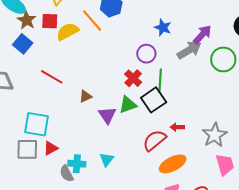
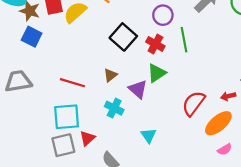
red line: (52, 77) -> (72, 83), moved
black square: (154, 100) -> (123, 37), moved
red arrow: (177, 127) -> (228, 96), moved
cyan cross: (77, 164) -> (114, 108), moved, turned 36

